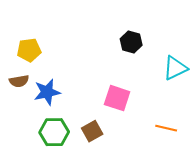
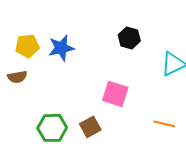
blue star: (47, 92) -> (61, 48), moved

